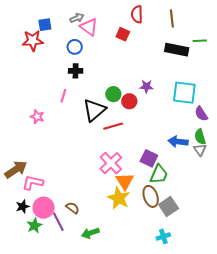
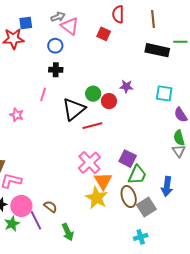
cyan square: (184, 93) -> (164, 93), size x0.7
blue arrow: (178, 142) -> (167, 186), moved, turned -90
green arrow: (90, 233) -> (68, 232), turned -96

